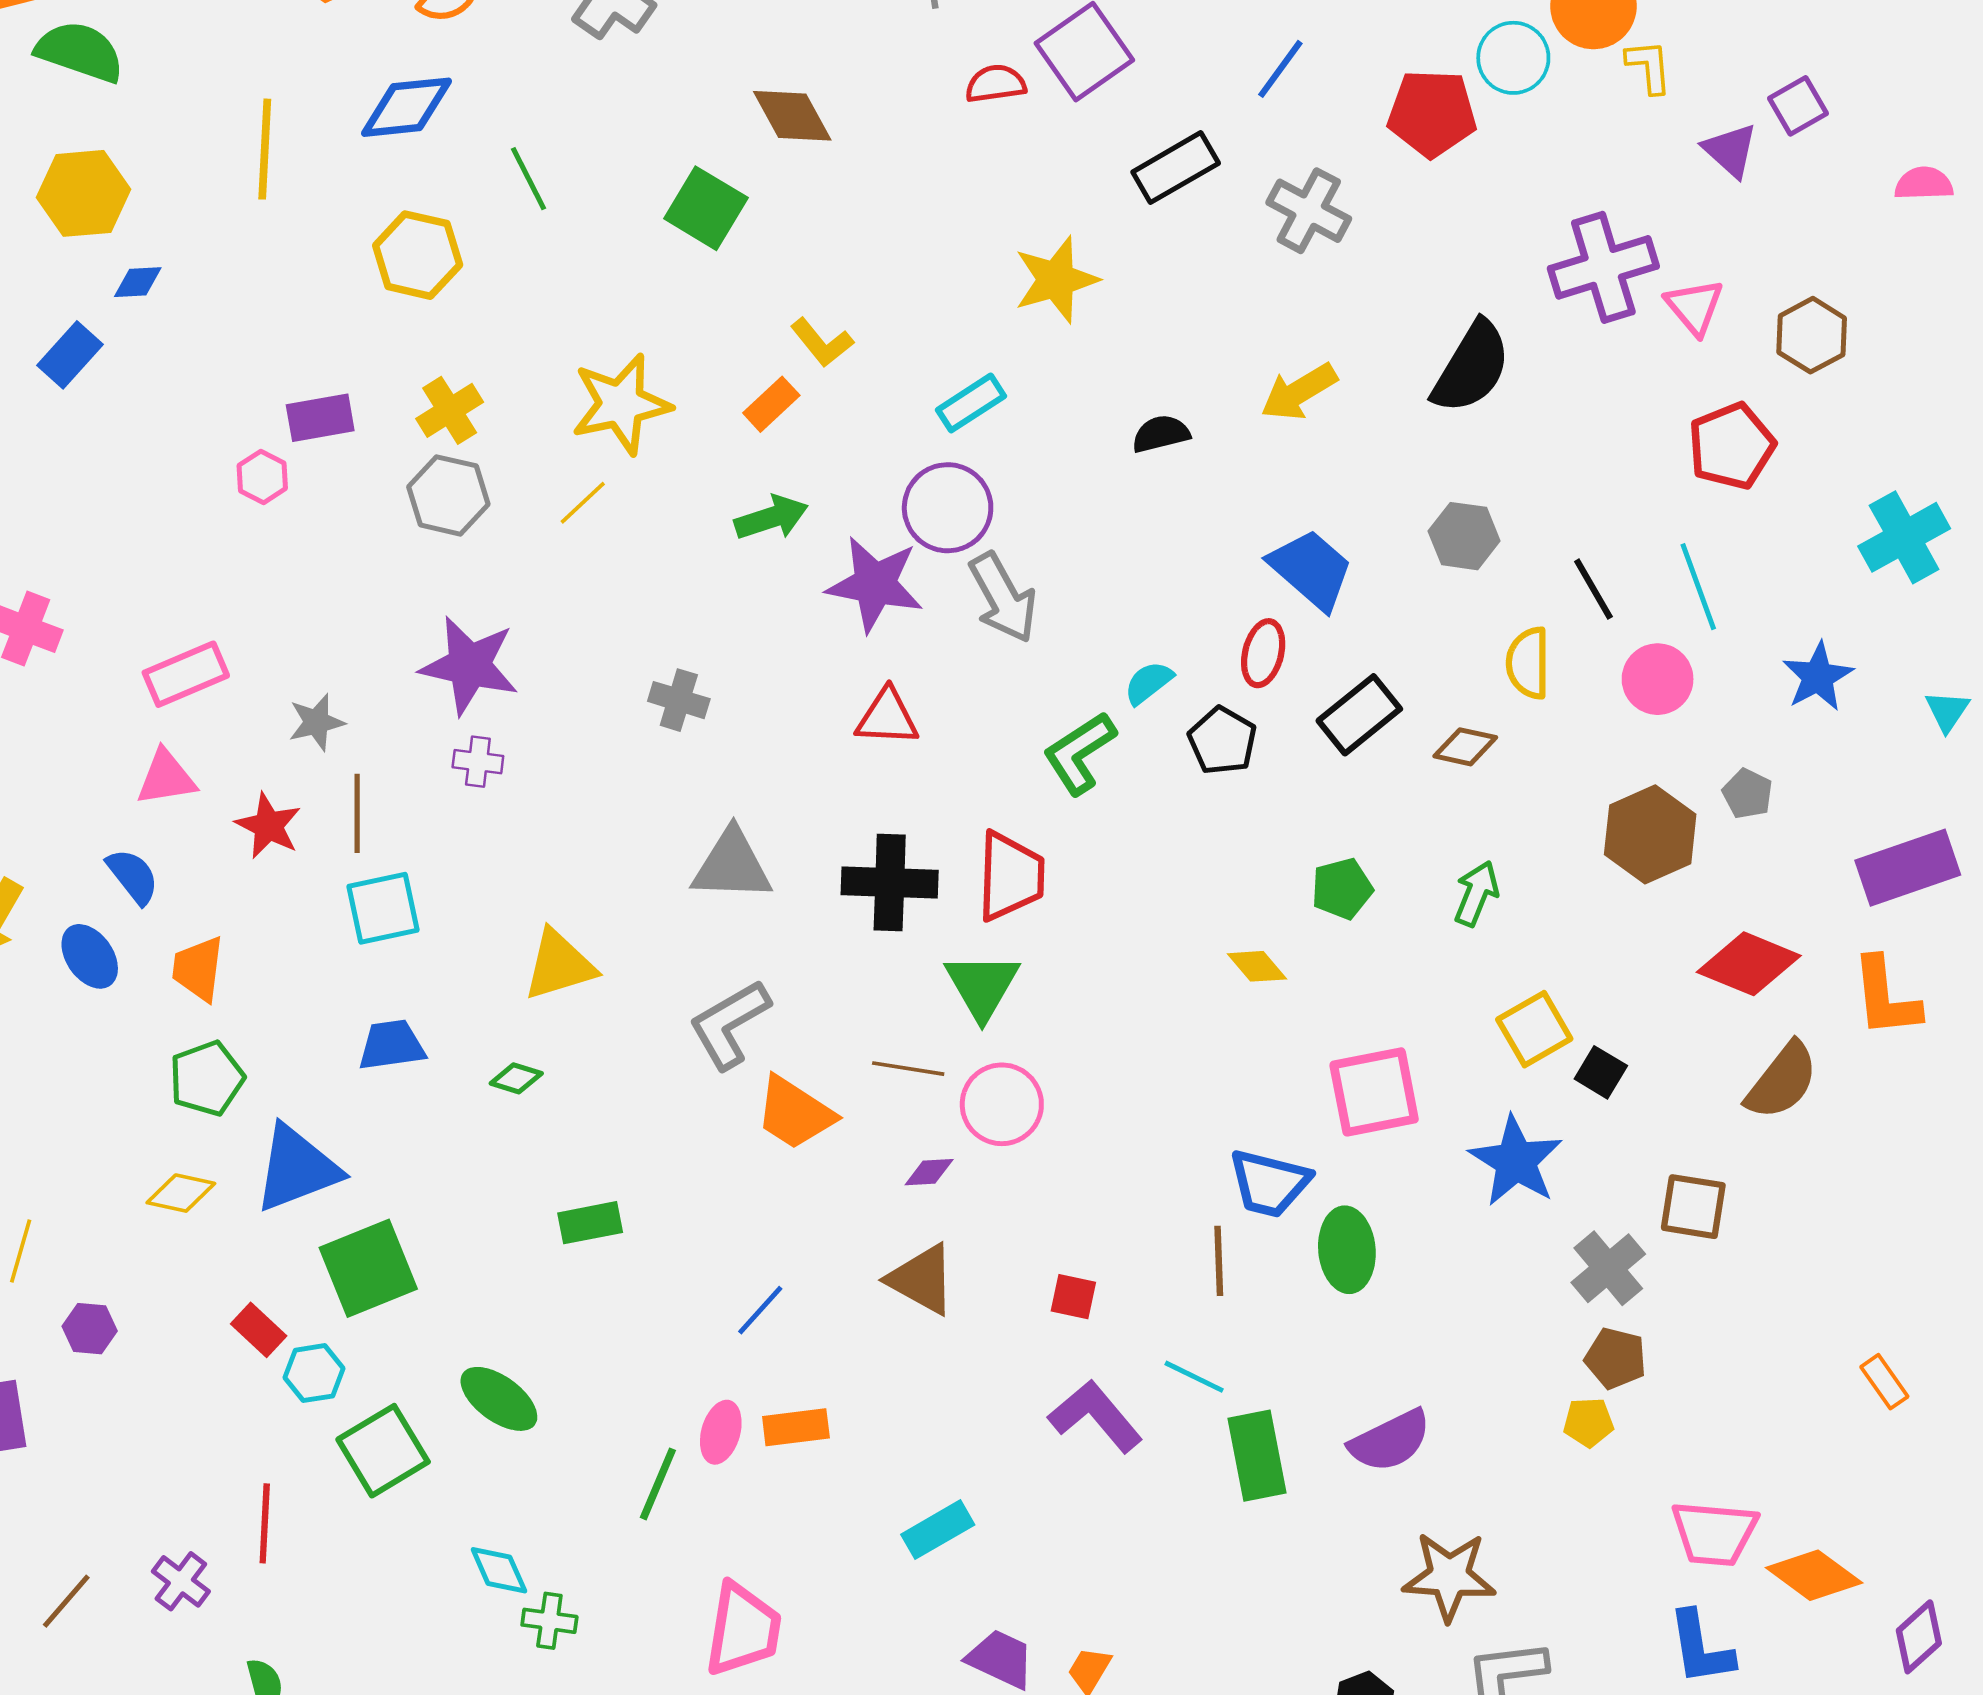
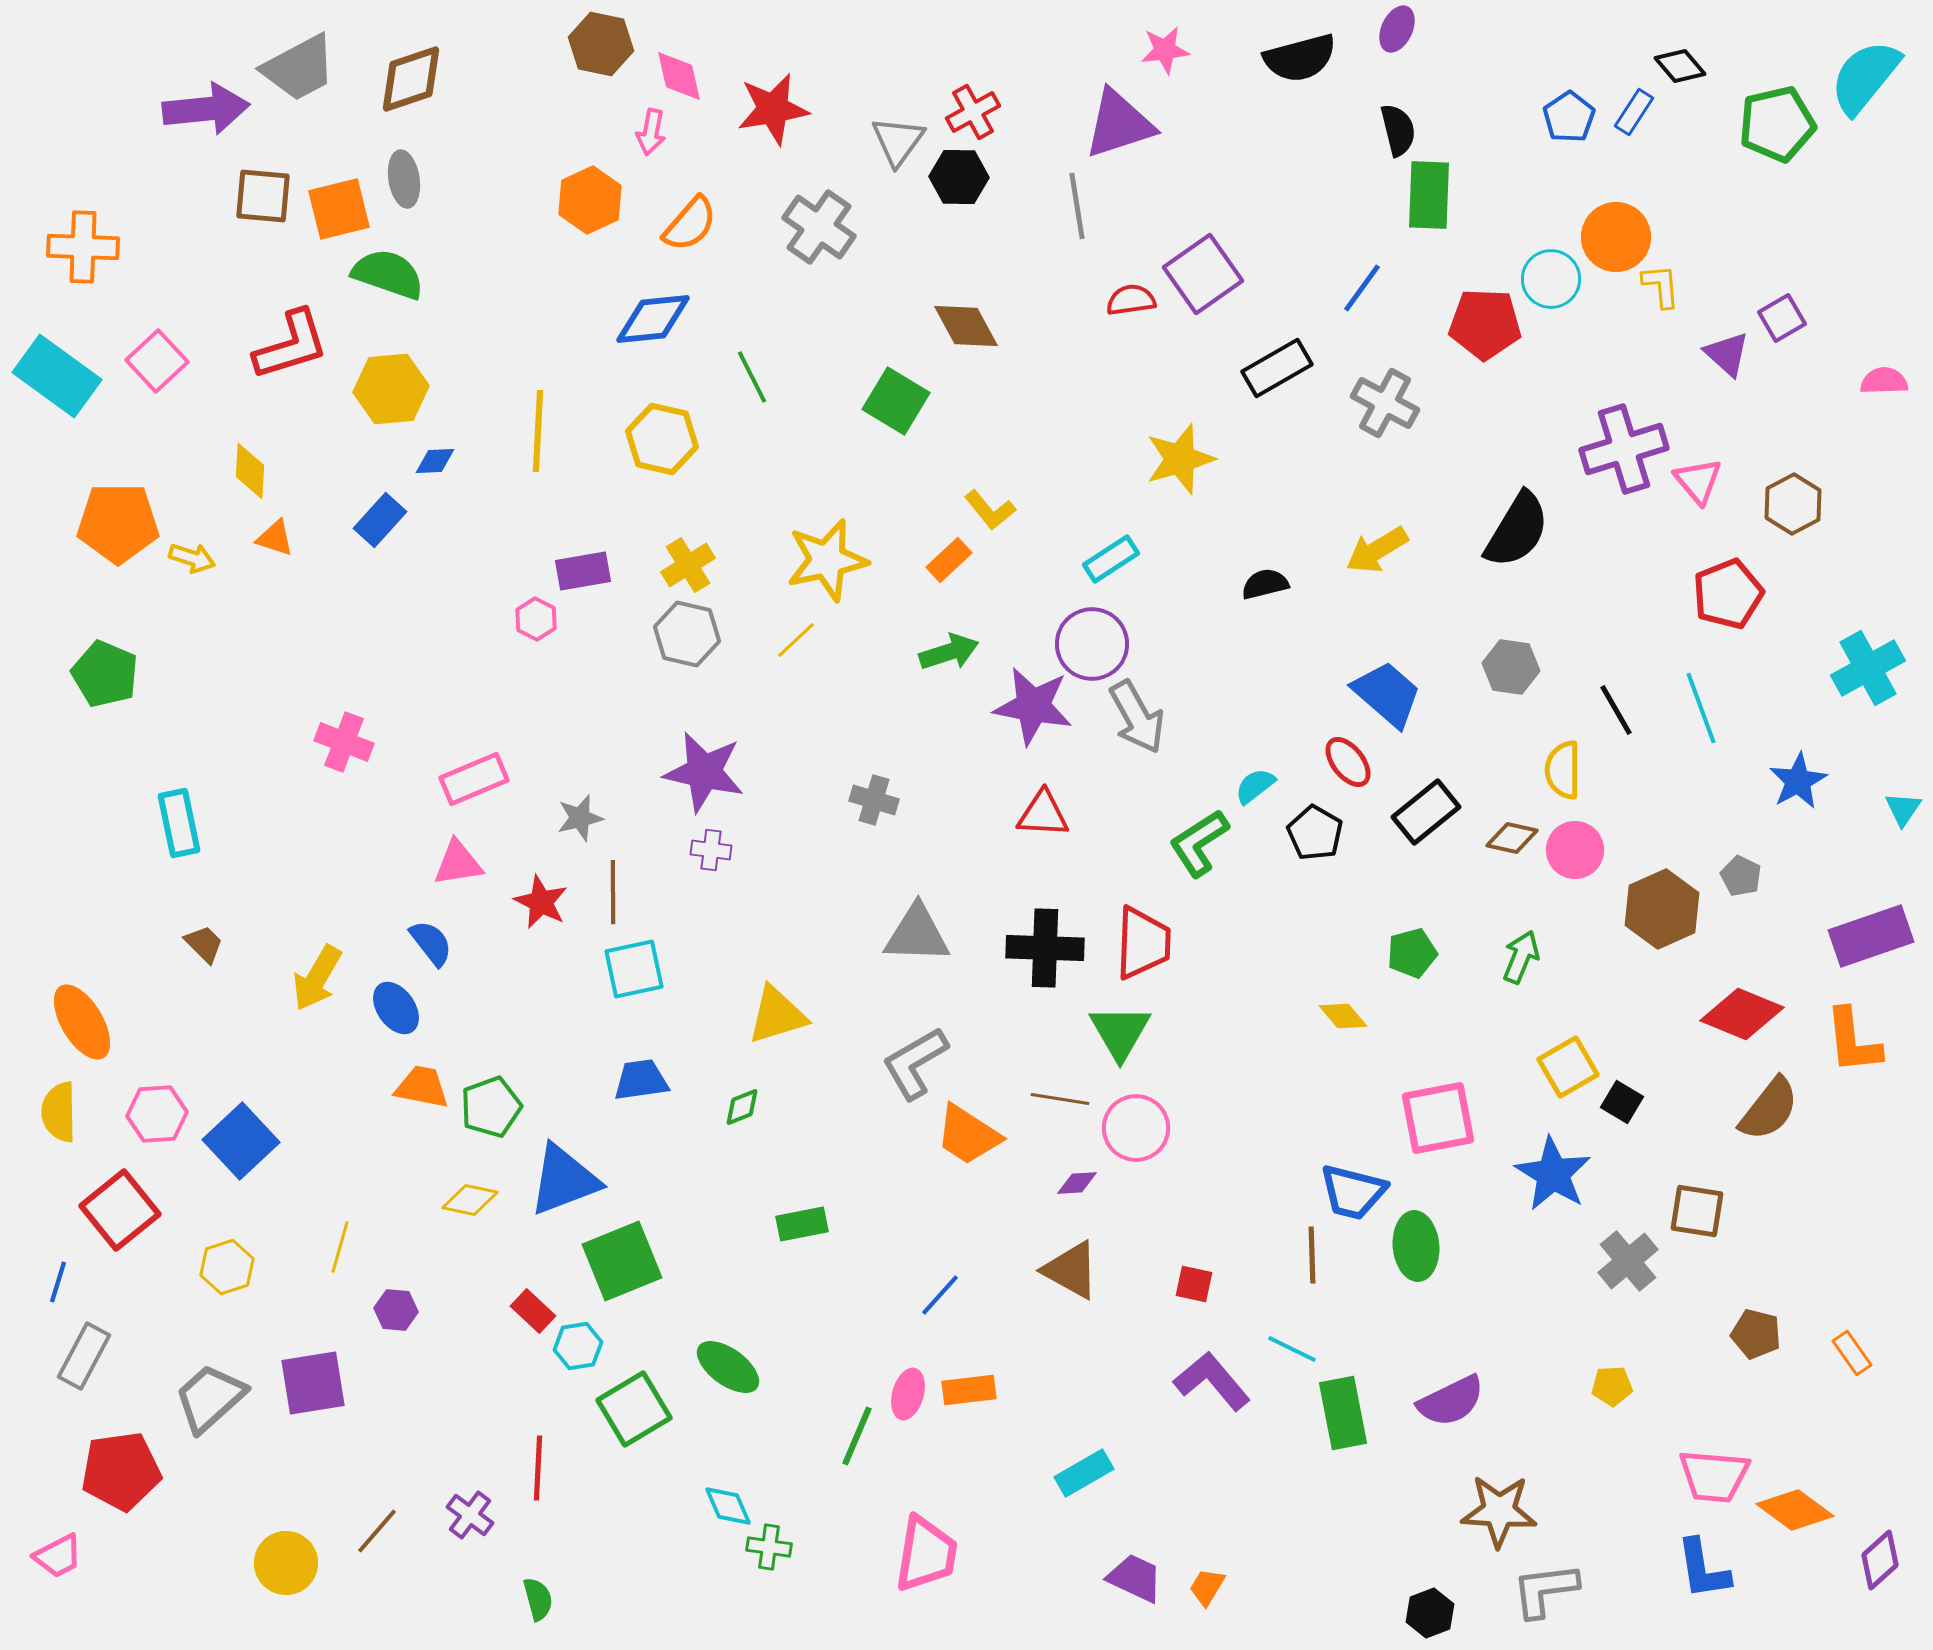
yellow line: (265, 149) -> (538, 431), moved
red ellipse: (1263, 653) -> (1348, 762), turned -52
pink circle: (1658, 679) -> (1575, 850), moved
orange trapezoid: (198, 969) -> (422, 1087), moved, turned 94
green diamond: (516, 1078) -> (742, 1107), turned -39
brown pentagon: (1616, 1358) -> (1756, 1334), moved

